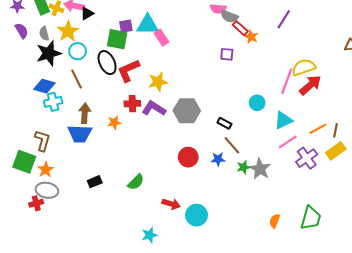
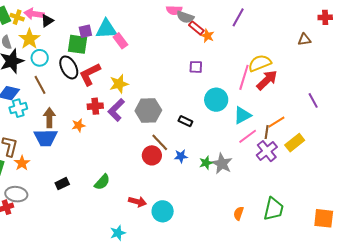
purple square: (227, 54) -> (196, 67), moved
cyan circle: (257, 103) -> (216, 100), size x1.5
purple L-shape: (154, 108) -> (116, 110), turned -75
brown line: (335, 130) -> (267, 132), moved
brown line: (232, 145) -> (160, 142), moved
orange star: (46, 170) -> (22, 163), moved

